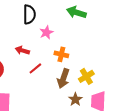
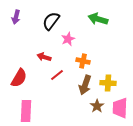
black semicircle: (29, 14) -> (51, 21), turned -144
yellow cross: (86, 76) -> (108, 83), turned 35

